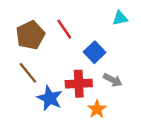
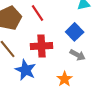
blue square: (95, 52) -> (75, 32), moved
red cross: (79, 84) -> (42, 46), moved

